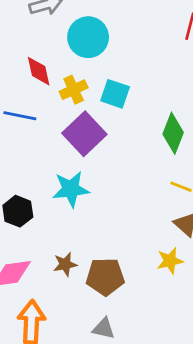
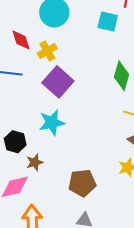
cyan square: (115, 94) -> (108, 22), moved
brown star: (65, 264) -> (35, 162), moved

